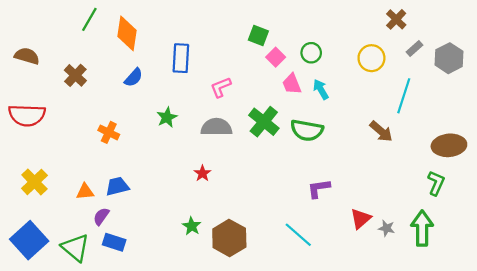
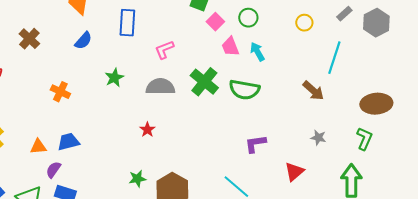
yellow circle: (371, 58) -> (304, 23), size x0.7
green star: (192, 226) -> (137, 179), turned 30
gray star: (387, 228) -> (318, 138), moved

